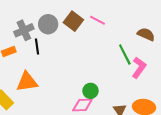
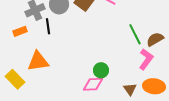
brown semicircle: (146, 34) -> (155, 39), moved, turned -54
pink L-shape: (139, 68) -> (146, 59), moved

